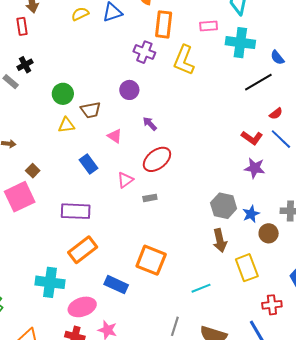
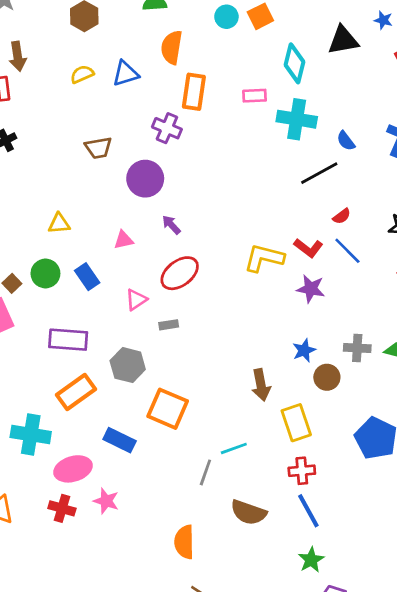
yellow L-shape: (184, 60) -> (264, 258), moved, turned 80
purple circle: (129, 90) -> (145, 179), size x1.4
green circle: (63, 94) -> (45, 273), moved
brown trapezoid: (91, 110) -> (98, 148), moved
pink triangle: (115, 136) -> (124, 240), turned -49
gray hexagon: (224, 206) -> (128, 365), moved
red cross: (272, 305) -> (302, 471), moved
gray line: (175, 326) -> (205, 472), moved

